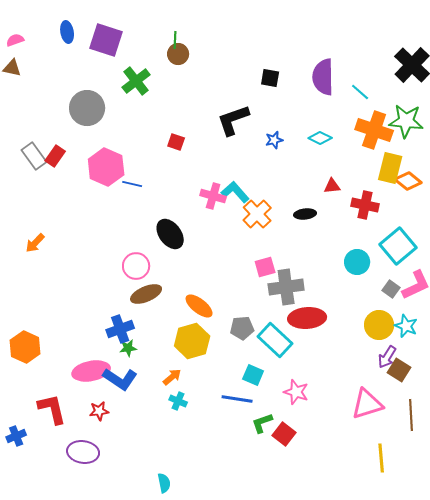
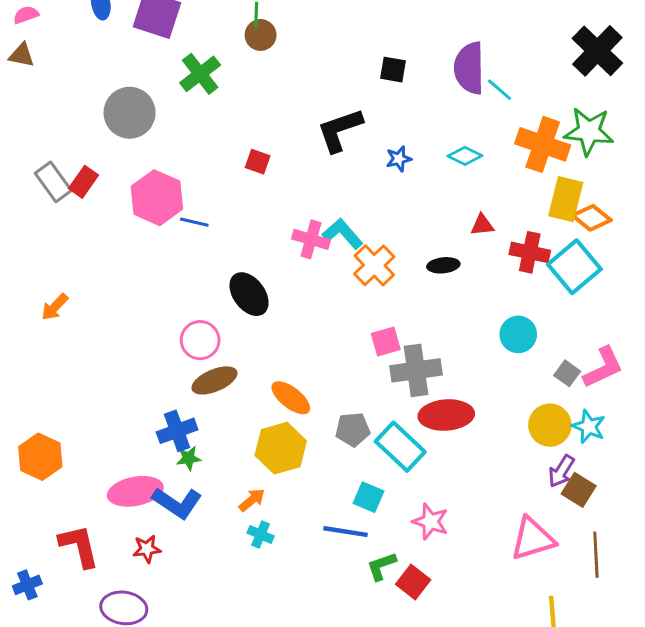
cyan line: (360, 92) -> (500, 90), moved
cyan square: (398, 246) -> (574, 267), moved

